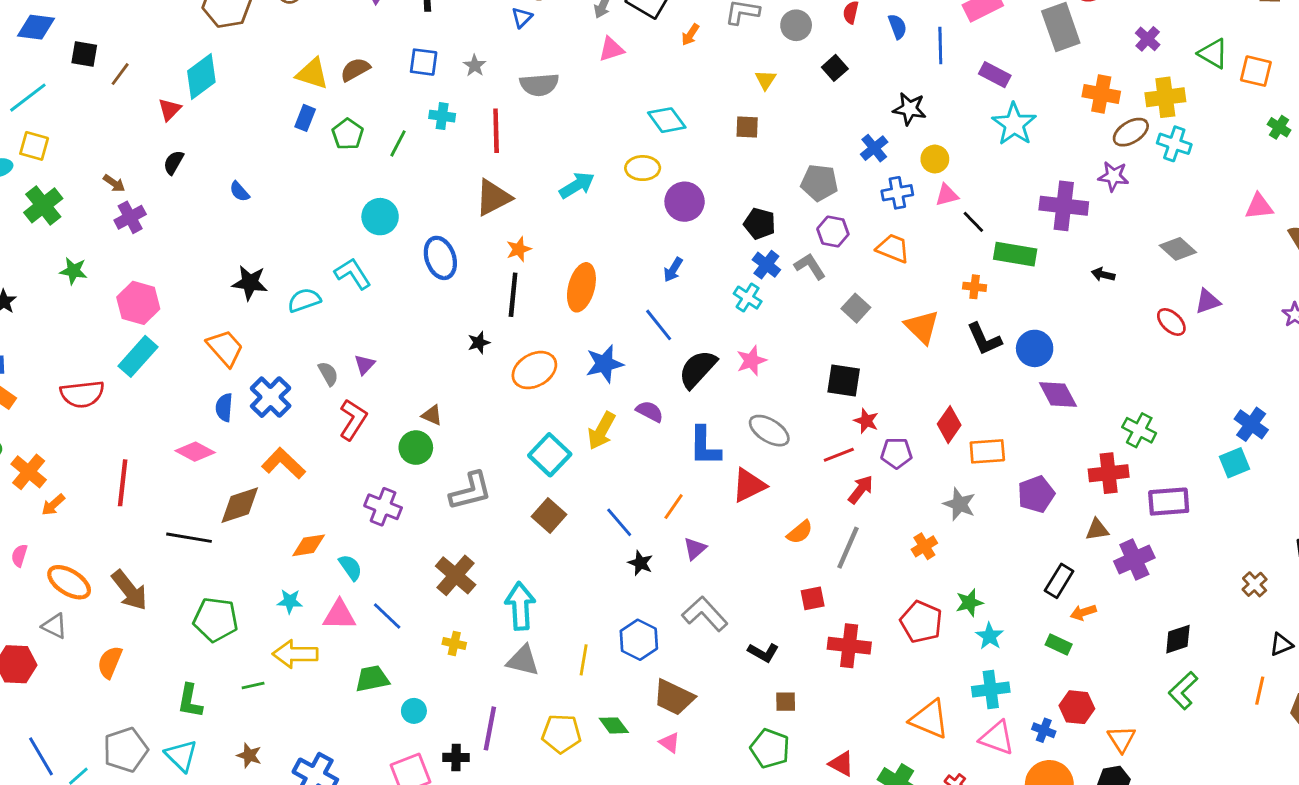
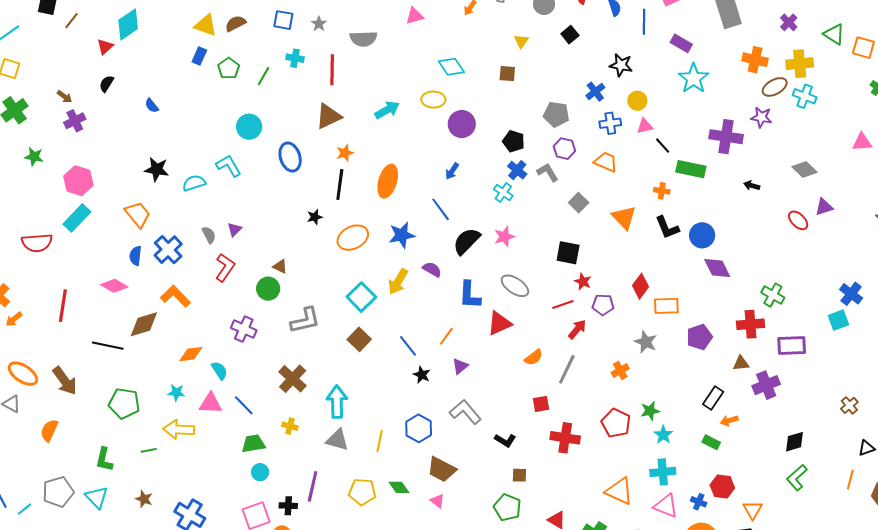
green trapezoid: (372, 679) -> (253, 444), moved

